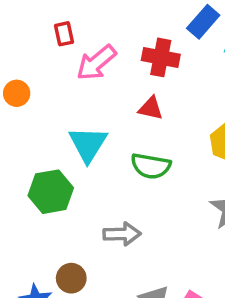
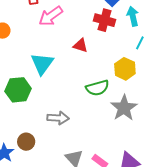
red cross: (161, 57) -> (104, 20), moved
green semicircle: (151, 166) -> (97, 88), moved, turned -30

